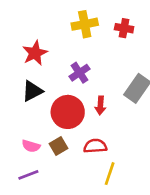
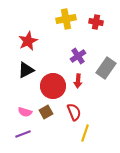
purple cross: (79, 73) -> (78, 56), moved
red semicircle: (95, 146) -> (74, 112), turned 72

